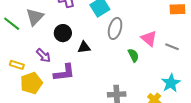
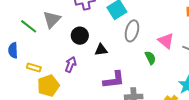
purple arrow: (43, 56) -> (71, 65), moved, turned -112
purple L-shape: (64, 73) -> (114, 80), moved

